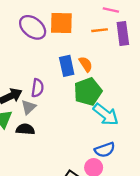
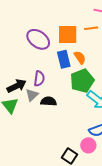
orange square: (61, 23) -> (68, 35), moved
purple ellipse: (33, 27) -> (38, 39), moved
black semicircle: (25, 129) -> (49, 101), moved

